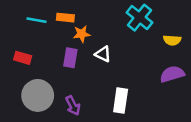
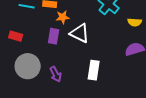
white triangle: (103, 54) -> (80, 33), size x1.5

